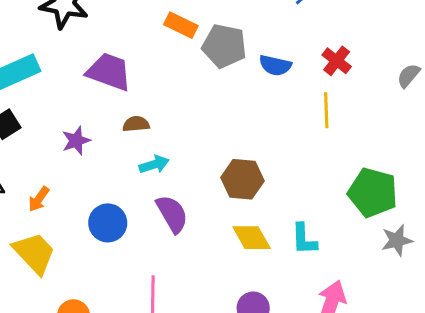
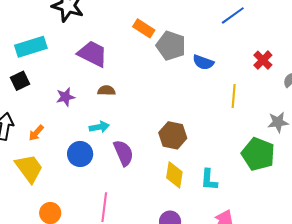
red cross: (337, 61) -> (263, 60), moved
cyan arrow: (154, 164) -> (99, 127), moved
yellow diamond: (252, 238) -> (174, 175), turned 32
gray star: (397, 240) -> (278, 122), moved

